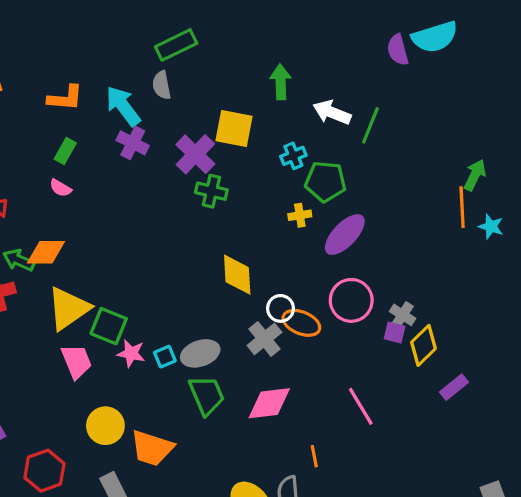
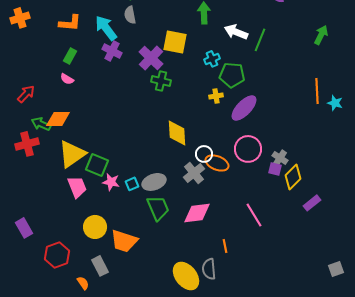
green arrow: (475, 175) -> (321, 35), moved

